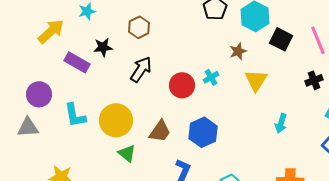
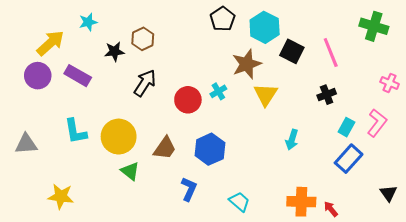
black star: (103, 47) -> (114, 51), moved
brown star: (238, 51) -> (247, 64), size x1.6
purple circle: (39, 94) -> (38, 76), moved

